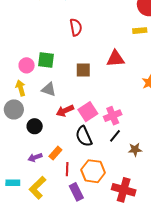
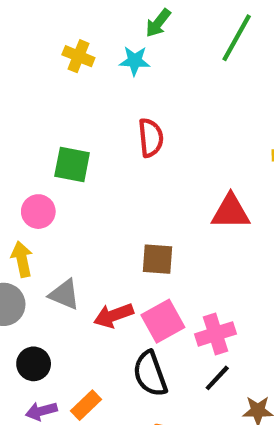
green square: (46, 60) -> (72, 164), moved
brown square: (83, 70) -> (158, 259), moved
gray triangle: (49, 89) -> (64, 294), moved
black circle: (35, 126) -> (34, 364), moved

